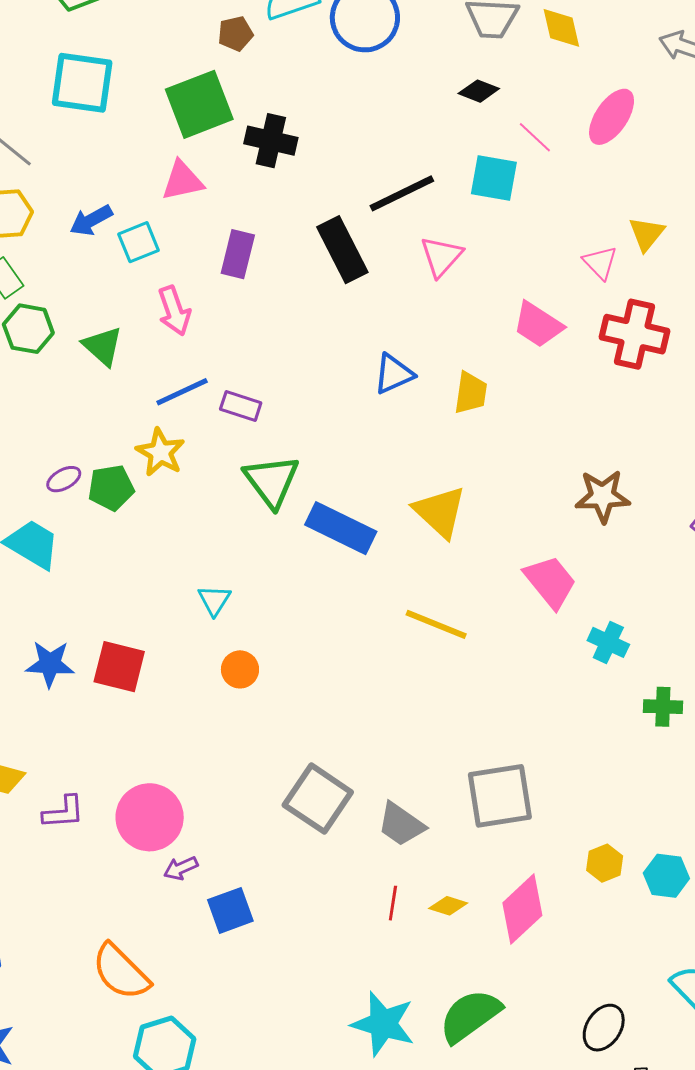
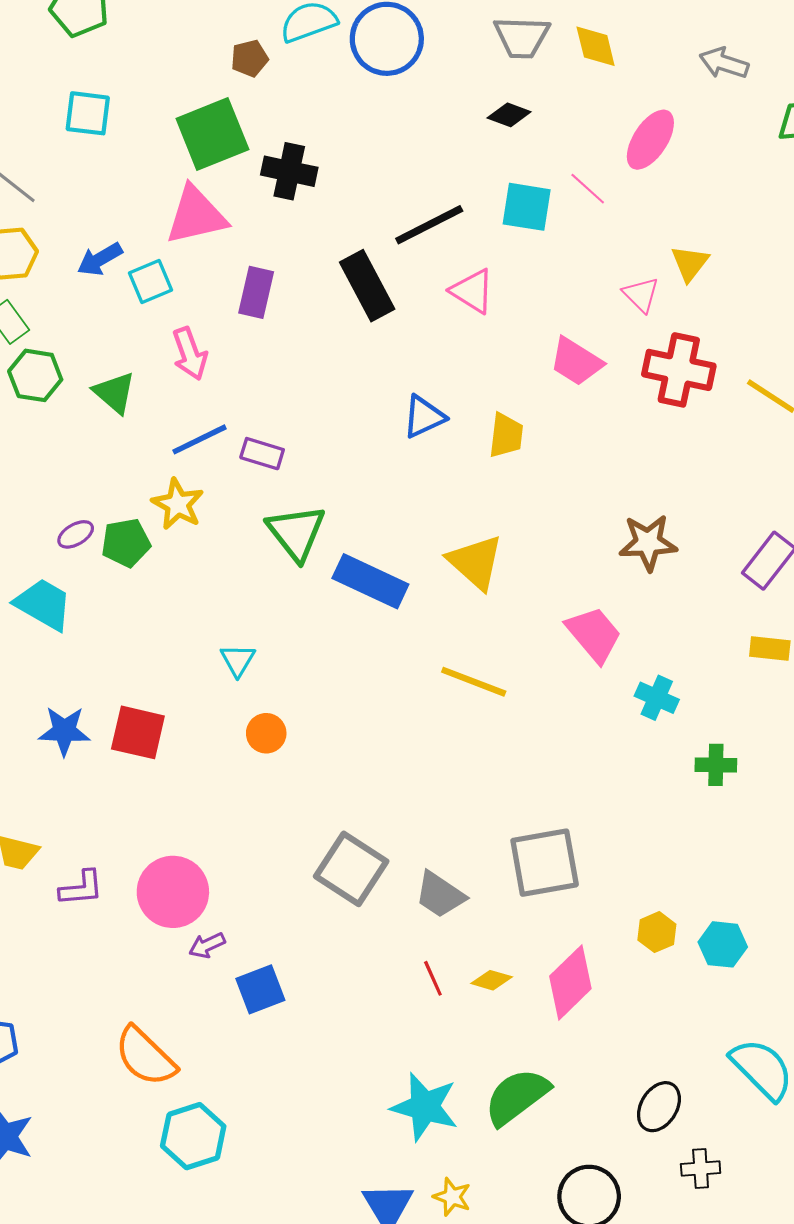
cyan square: (82, 83) -> (88, 113), size x0.7
pink line: (535, 137) -> (588, 189), moved
pink triangle: (182, 181) -> (196, 215), size x1.4
pink triangle: (441, 256) -> (472, 291), turned -39
red line: (393, 903) -> (433, 978), turned -32

